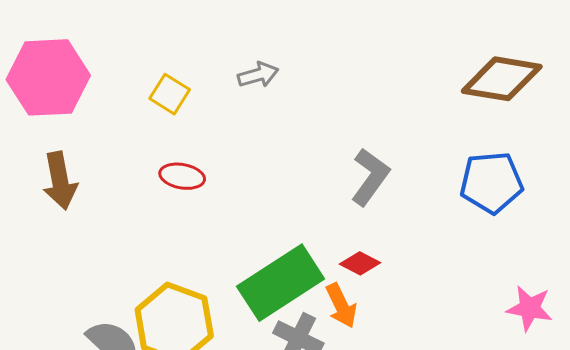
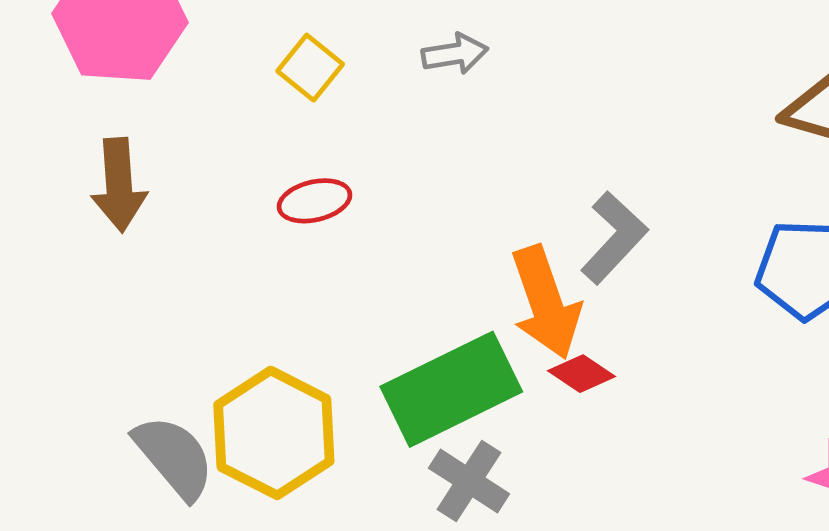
red ellipse: (182, 176) -> (314, 201), turned -30
orange arrow: (341, 306) -> (546, 302), moved, size x1.5

